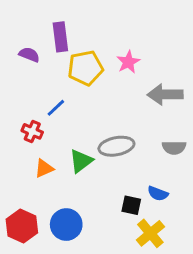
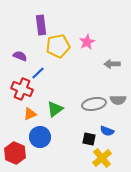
purple semicircle: (29, 55) -> (20, 56), moved
gray arrow: (165, 94) -> (112, 64), size x0.7
red cross: (32, 131) -> (22, 89), size x1.5
gray ellipse: (116, 146) -> (94, 104), moved
blue circle: (66, 225) -> (40, 137), moved

